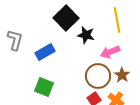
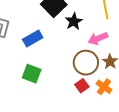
black star: (86, 35) -> (74, 21), turned 30

